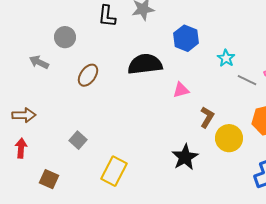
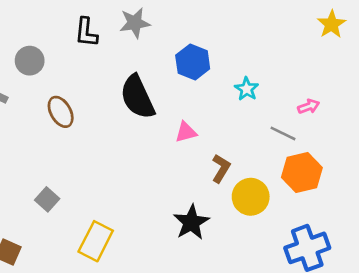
black semicircle: (145, 64) -> (137, 97), turned -108
brown ellipse: (88, 75) -> (61, 112), turned -65
gray line: (247, 80) -> (283, 133), moved

